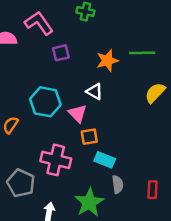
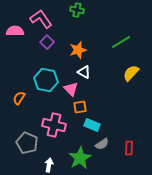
purple square: (61, 53) -> (47, 42), moved, turned -32
green line: (142, 53) -> (121, 42), turned -30
orange star: (107, 61) -> (78, 50), moved
gray semicircle: (118, 184) -> (102, 144), turned 64

